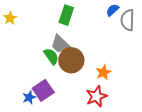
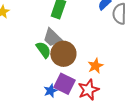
purple square: (43, 90) -> (64, 84), moved, turned -30
blue star: (29, 97) -> (50, 91), moved

